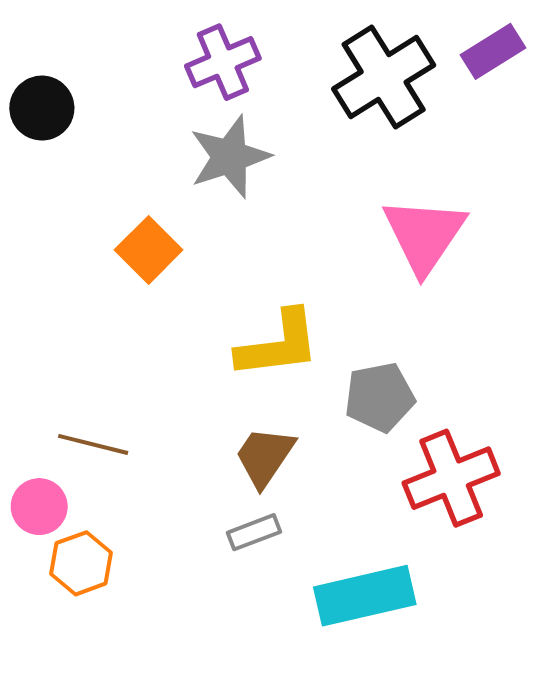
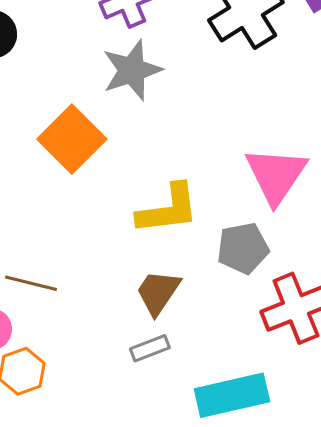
pink triangle: (424, 235) -> (276, 175), moved
orange square: (149, 250) -> (72, 139), size x1.4

